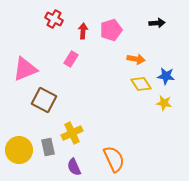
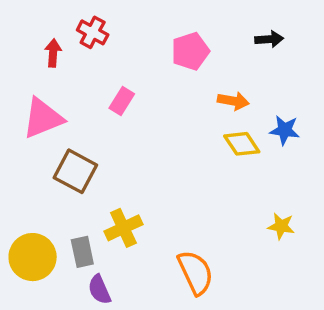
red arrow: (83, 31) -> (53, 53), moved
yellow star: (164, 103) -> (281, 226), moved
purple semicircle: (74, 167) -> (99, 290), moved

